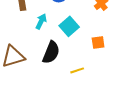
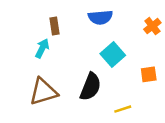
cyan arrow: (41, 21) -> (42, 48), moved

